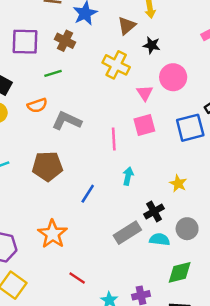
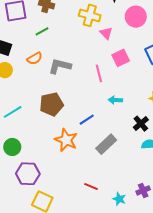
pink triangle: (145, 93) -> (106, 33), moved
cyan arrow: (128, 176) -> (115, 100), turned -88
blue line: (88, 194) -> (87, 120), turned 35
gray rectangle: (127, 233) -> (106, 144), moved
orange star: (53, 234) -> (66, 140), moved

